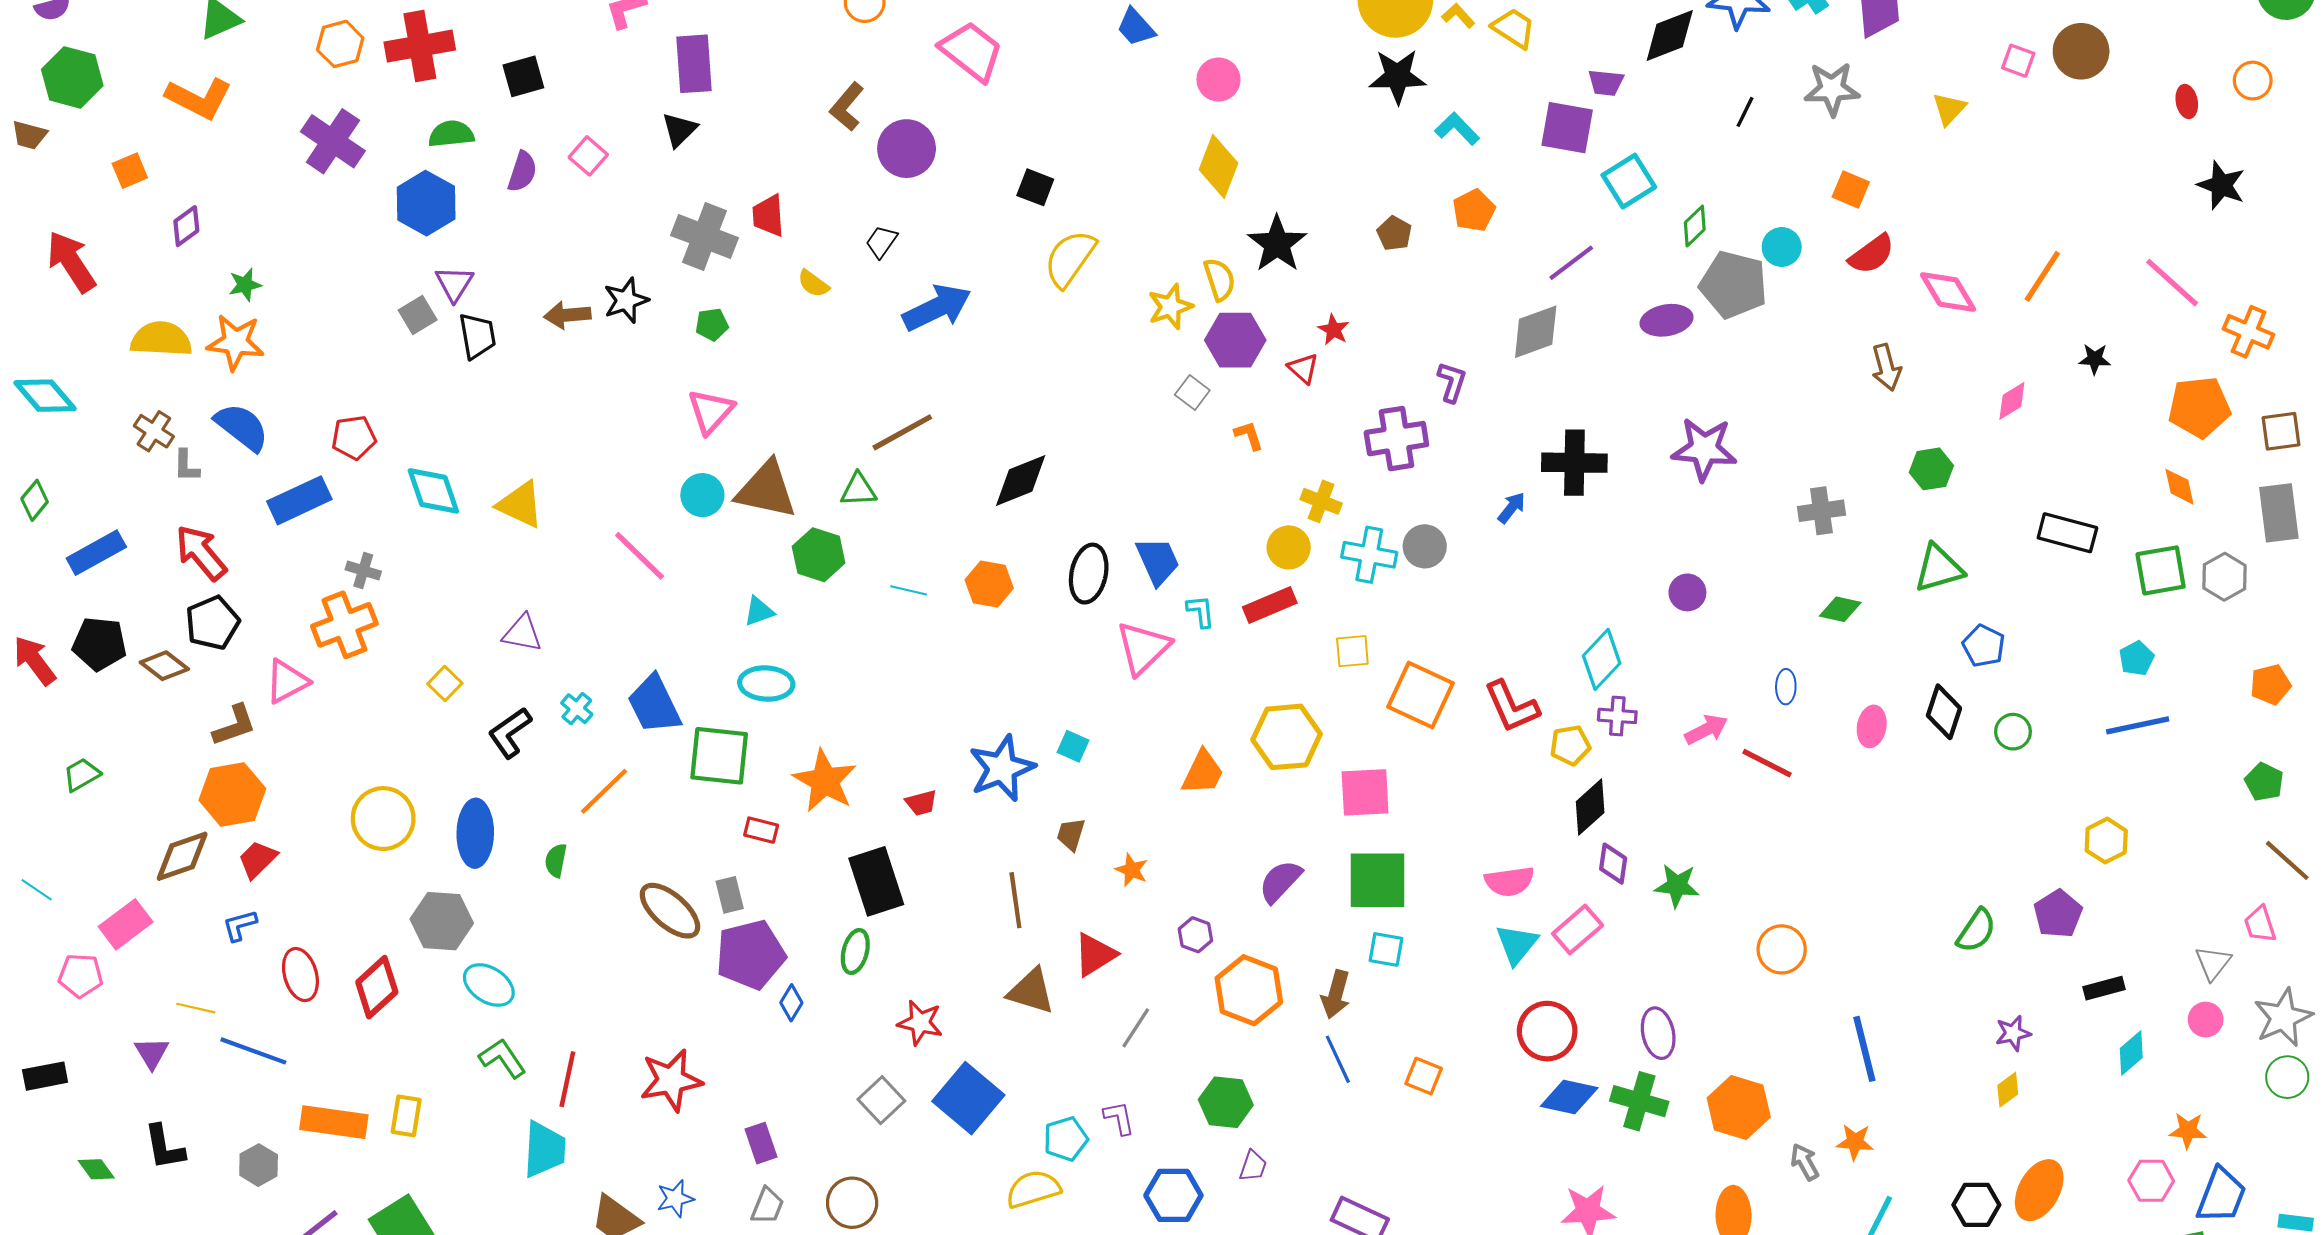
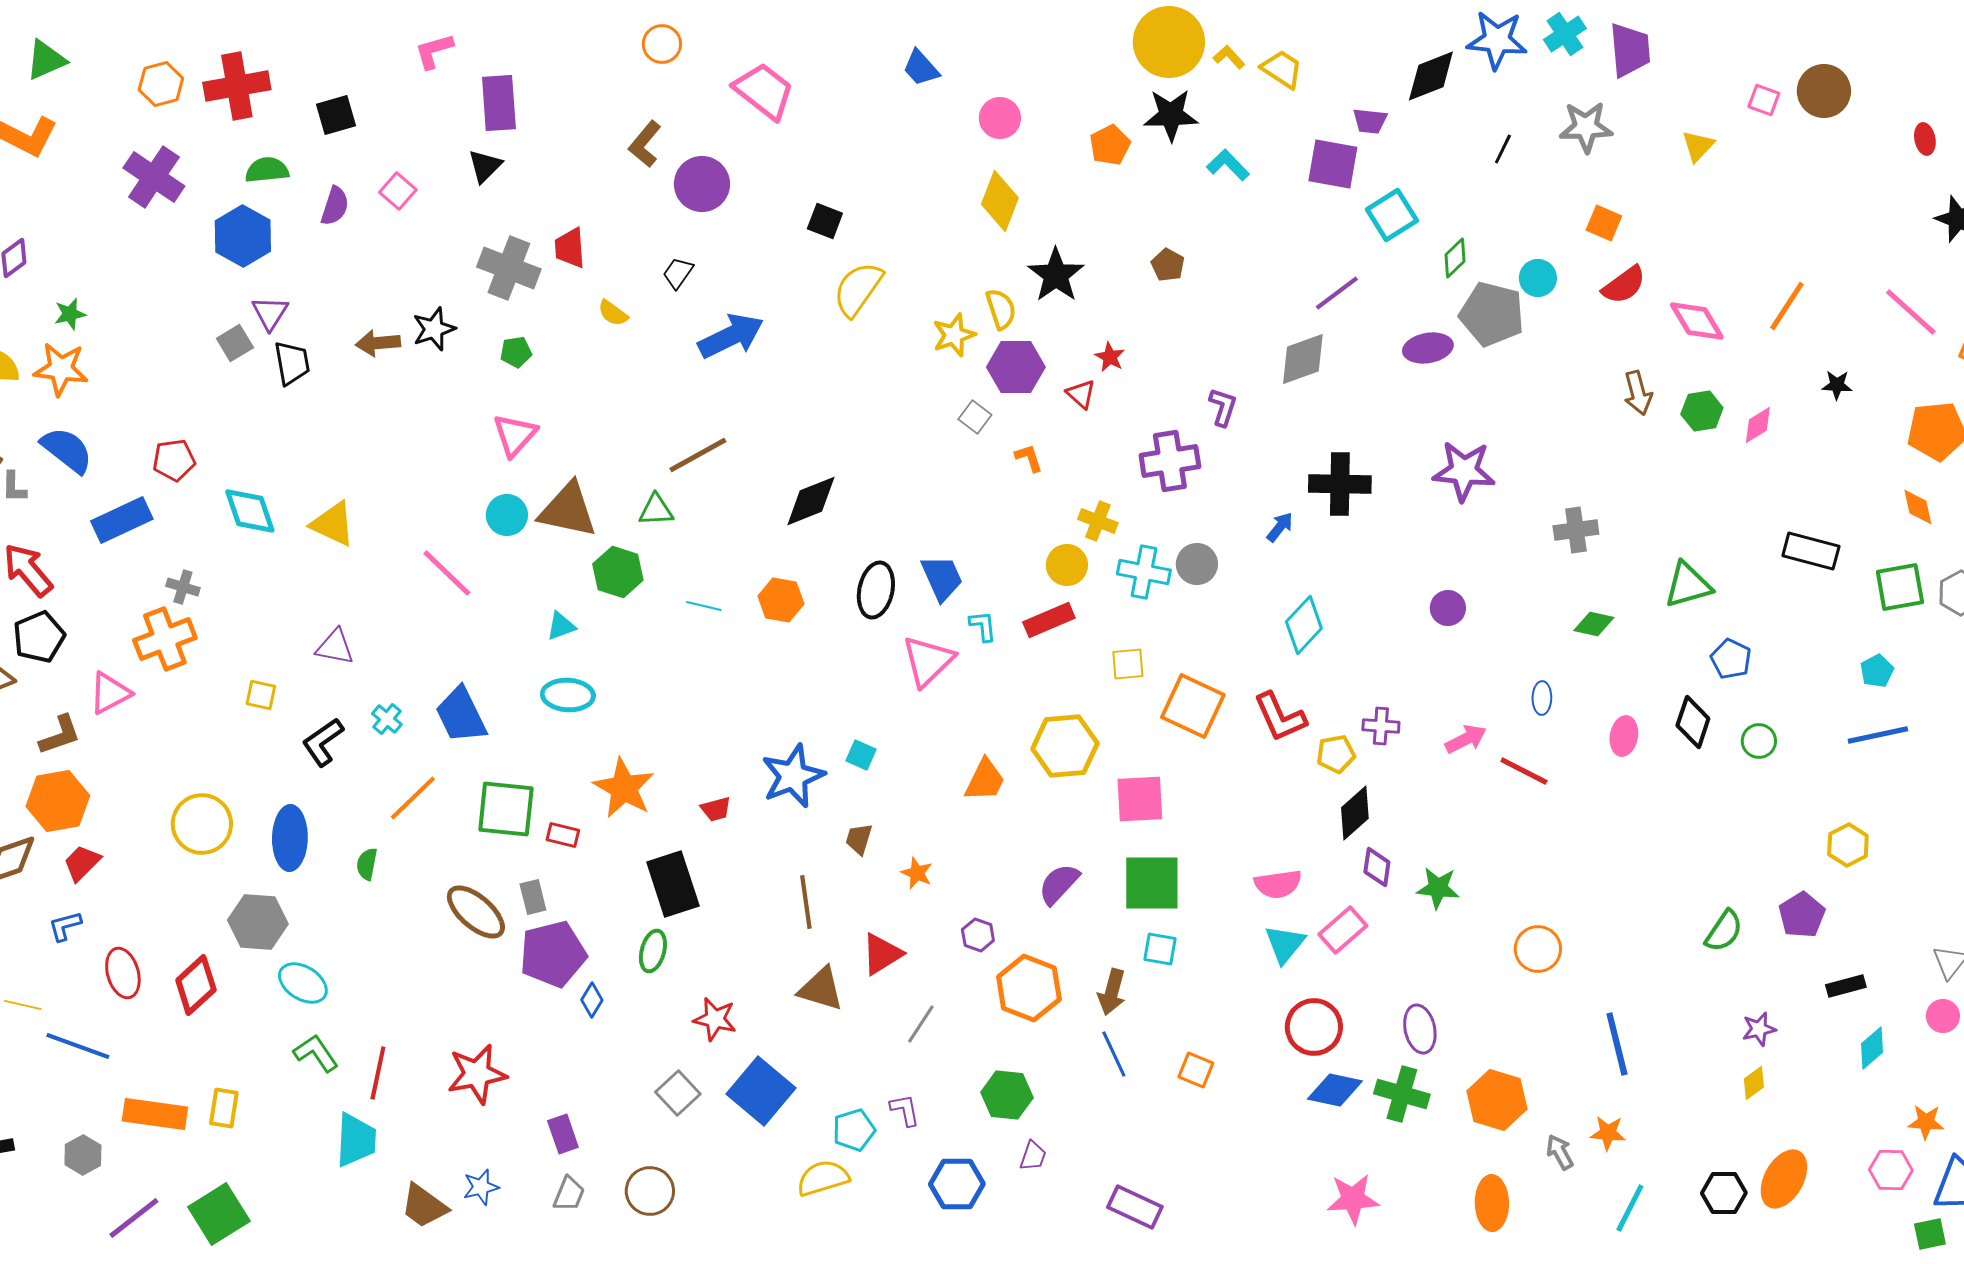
orange pentagon: (1474, 210) -> (1110, 145), moved
green hexagon: (1931, 469) -> (1702, 411), moved
cyan diamond: (1602, 659) -> (1304, 625), moved
yellow square: (445, 684) -> (261, 695), turned -32
green square: (719, 756) -> (506, 809), moved

